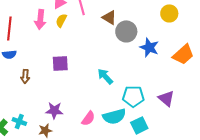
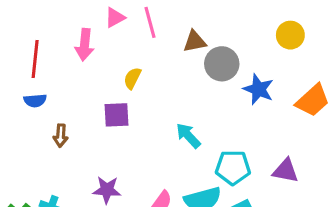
brown triangle: (109, 17) -> (195, 41), turned -42
yellow semicircle: (61, 20) -> (132, 78), moved
purple triangle: (166, 98) -> (286, 171), turned -30

